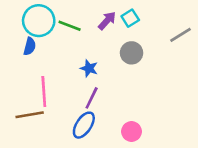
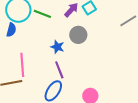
gray circle: (132, 53) -> (78, 35), moved
purple line: (92, 98) -> (59, 70), turned -48

